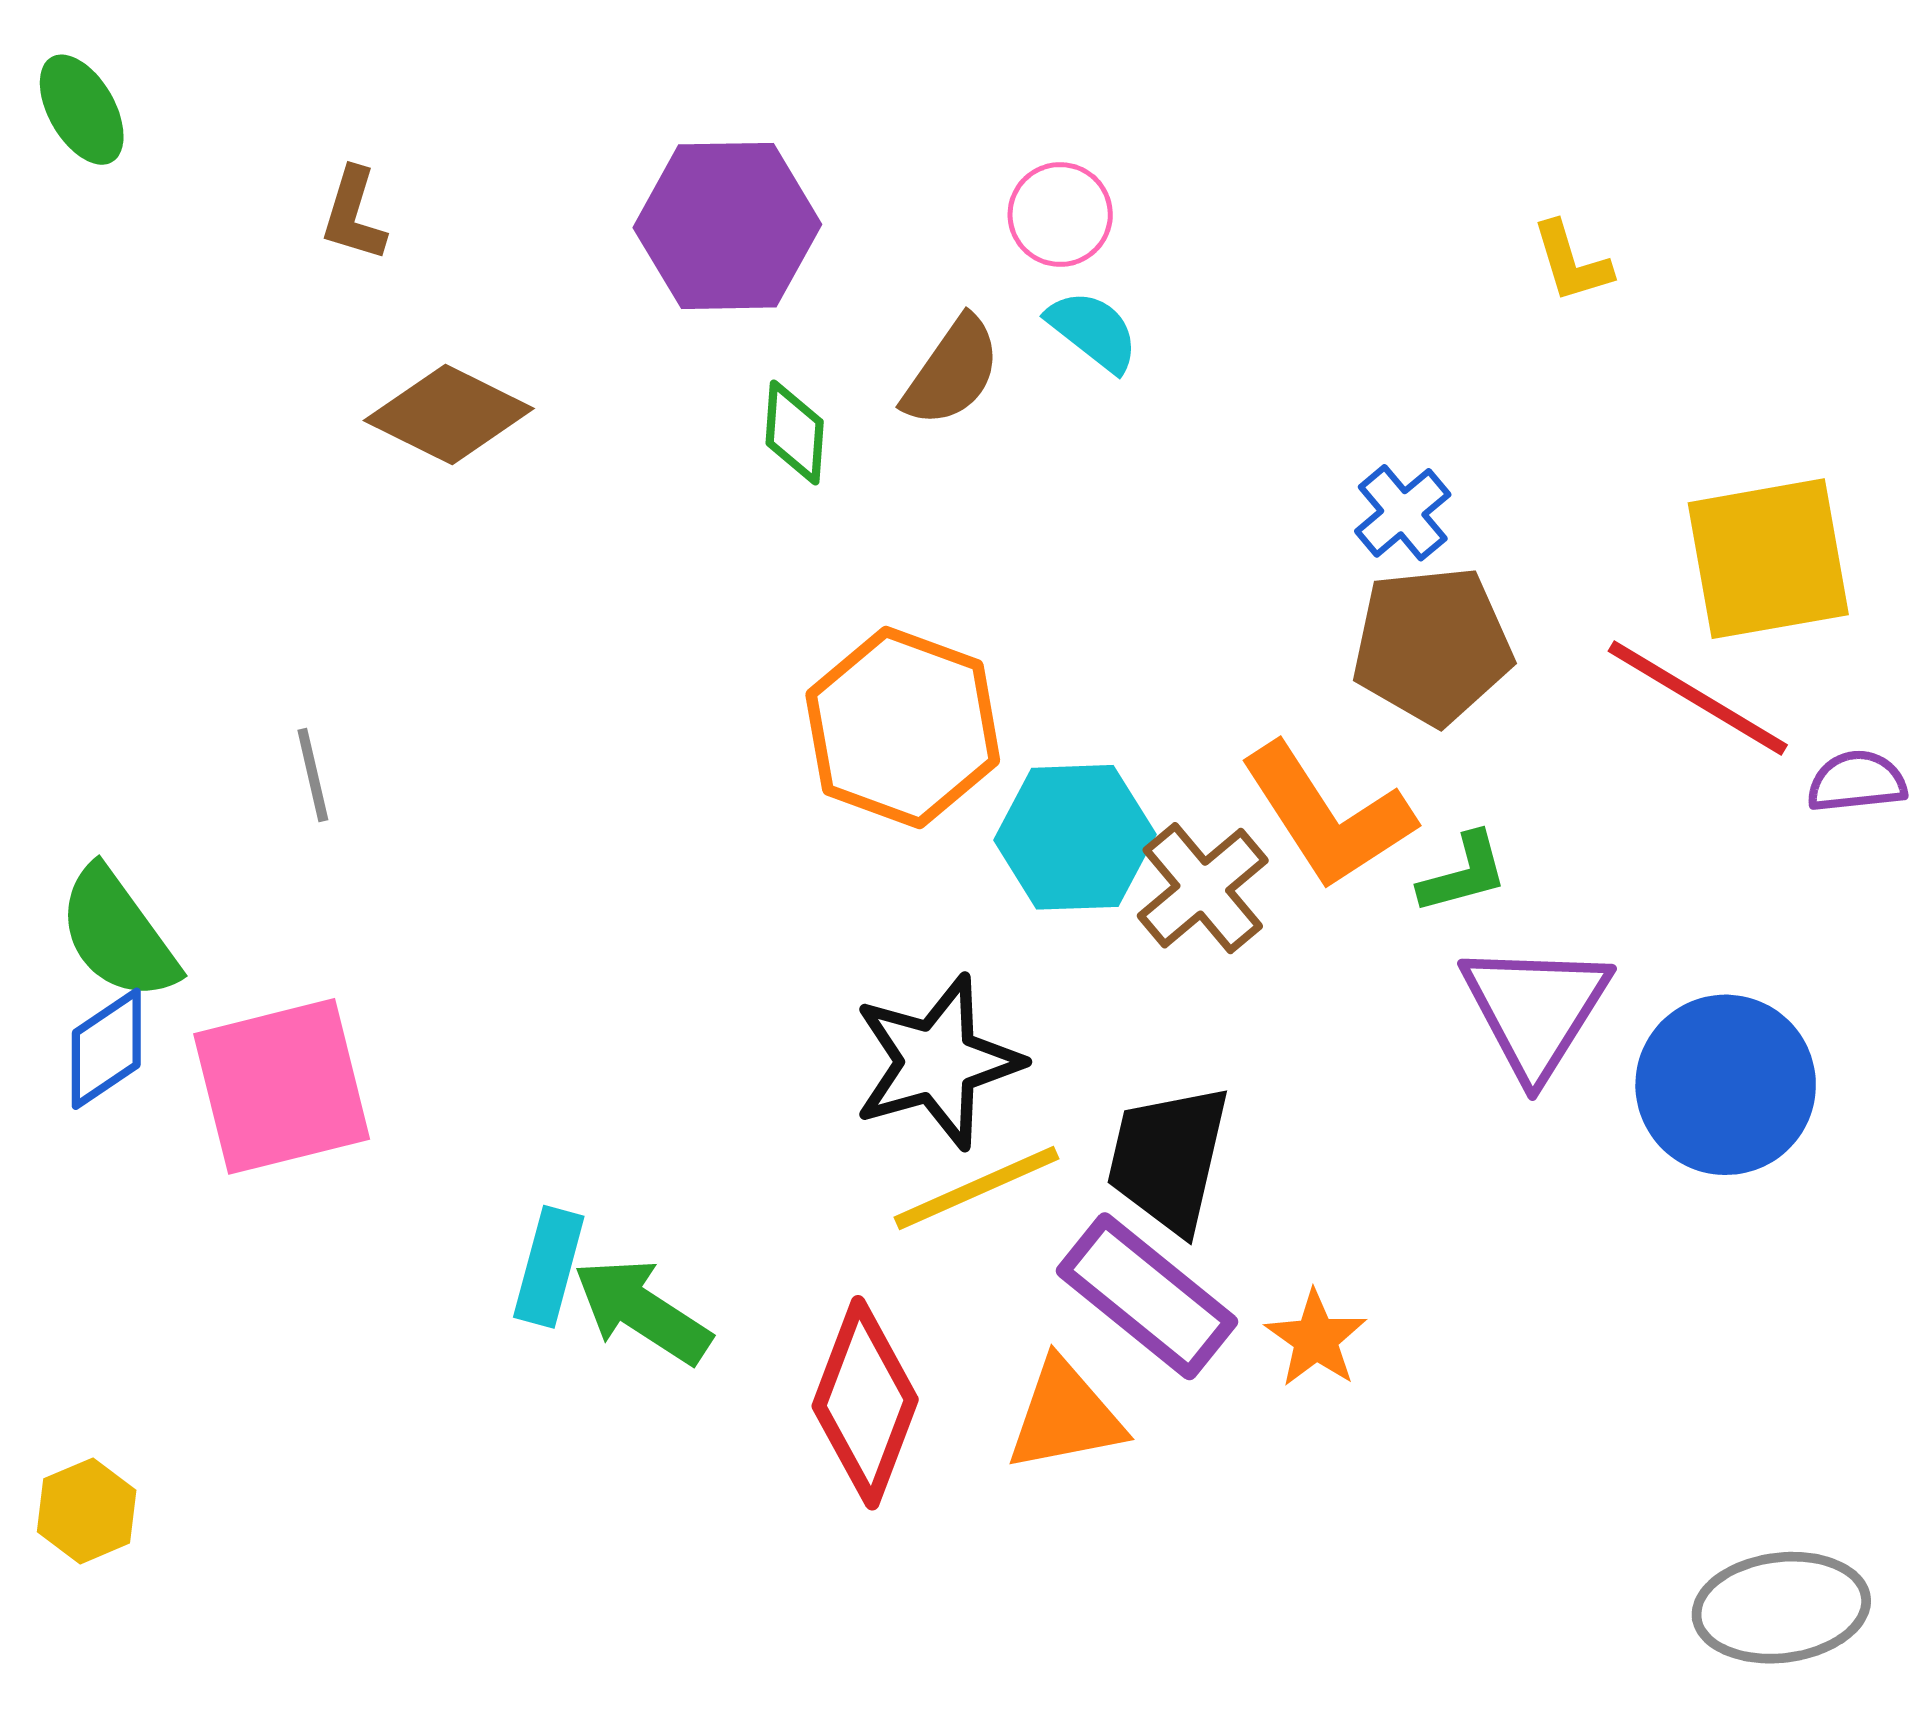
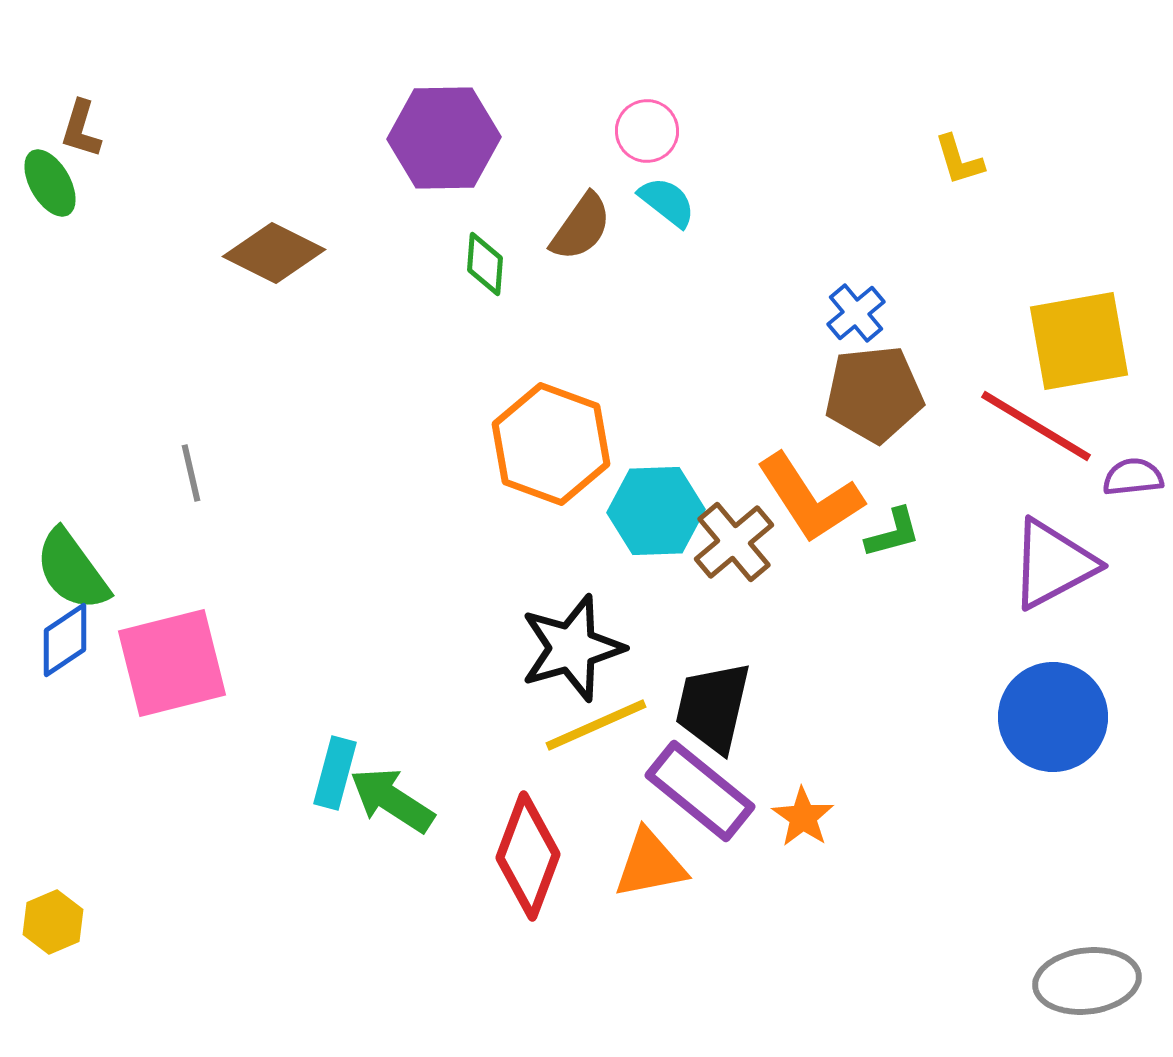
green ellipse: (82, 110) -> (50, 183), moved
brown L-shape: (354, 214) -> (81, 129), moved
purple triangle: (1535, 1009) -> (1053, 564), moved, turned 30
blue circle: (1726, 1085) -> (1053, 717), moved

